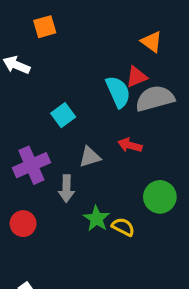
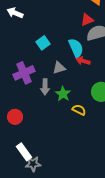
cyan semicircle: (118, 92) -> (76, 48), moved
green star: (96, 219) -> (63, 94), moved
red circle: (23, 224) -> (15, 117), moved

